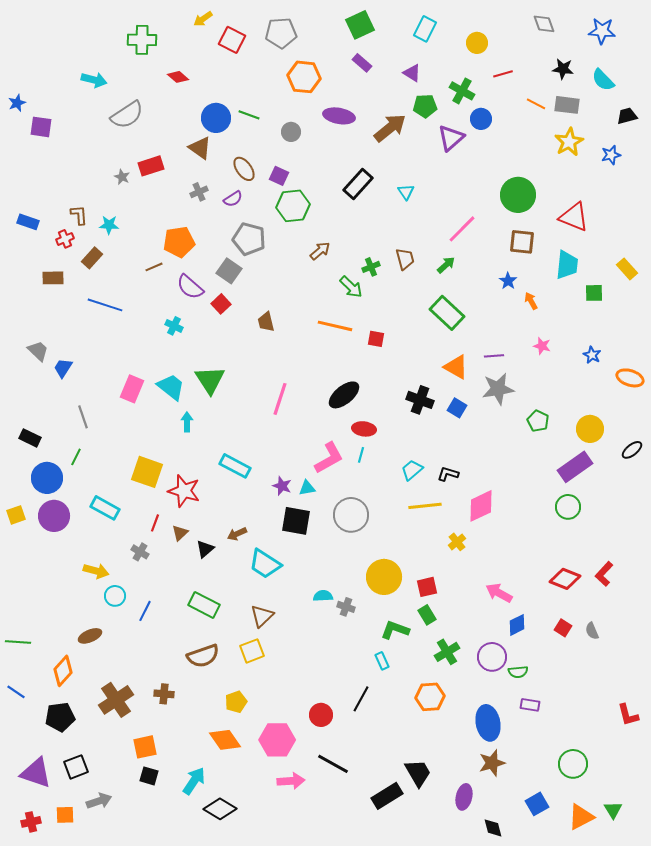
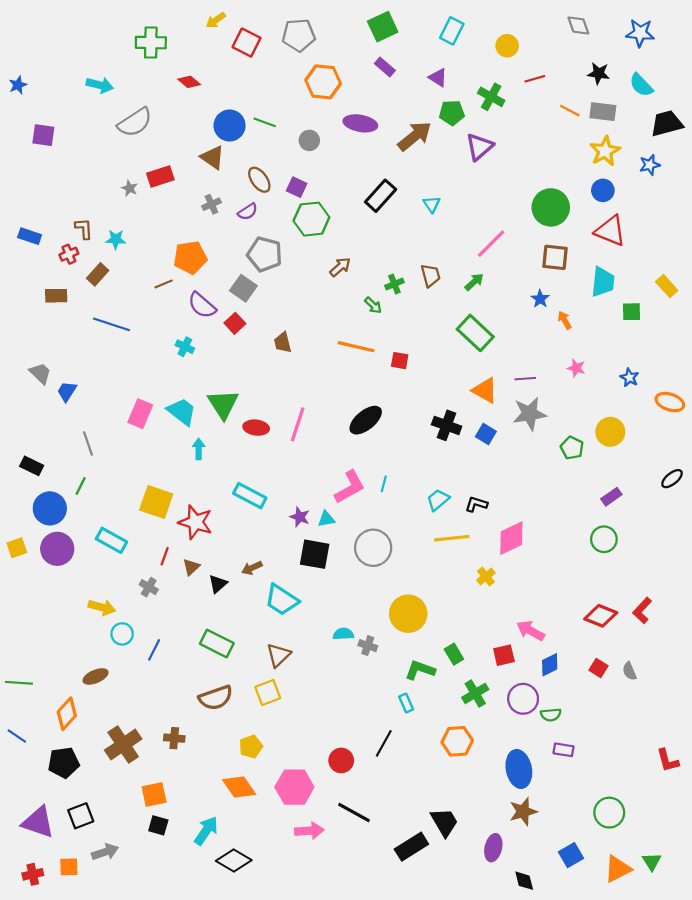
blue star: (17, 103) -> (18, 85), moved
black trapezoid: (627, 116) -> (667, 123), size x1.5
blue circle: (481, 119) -> (603, 190), moved
green arrow: (351, 287) -> (373, 305), size x0.7
red ellipse: (364, 429) -> (256, 428), moved
yellow circle: (590, 429) -> (610, 432), moved
purple rectangle: (575, 467) -> (611, 497), size x0.6
red square: (427, 587) -> (504, 655), moved

